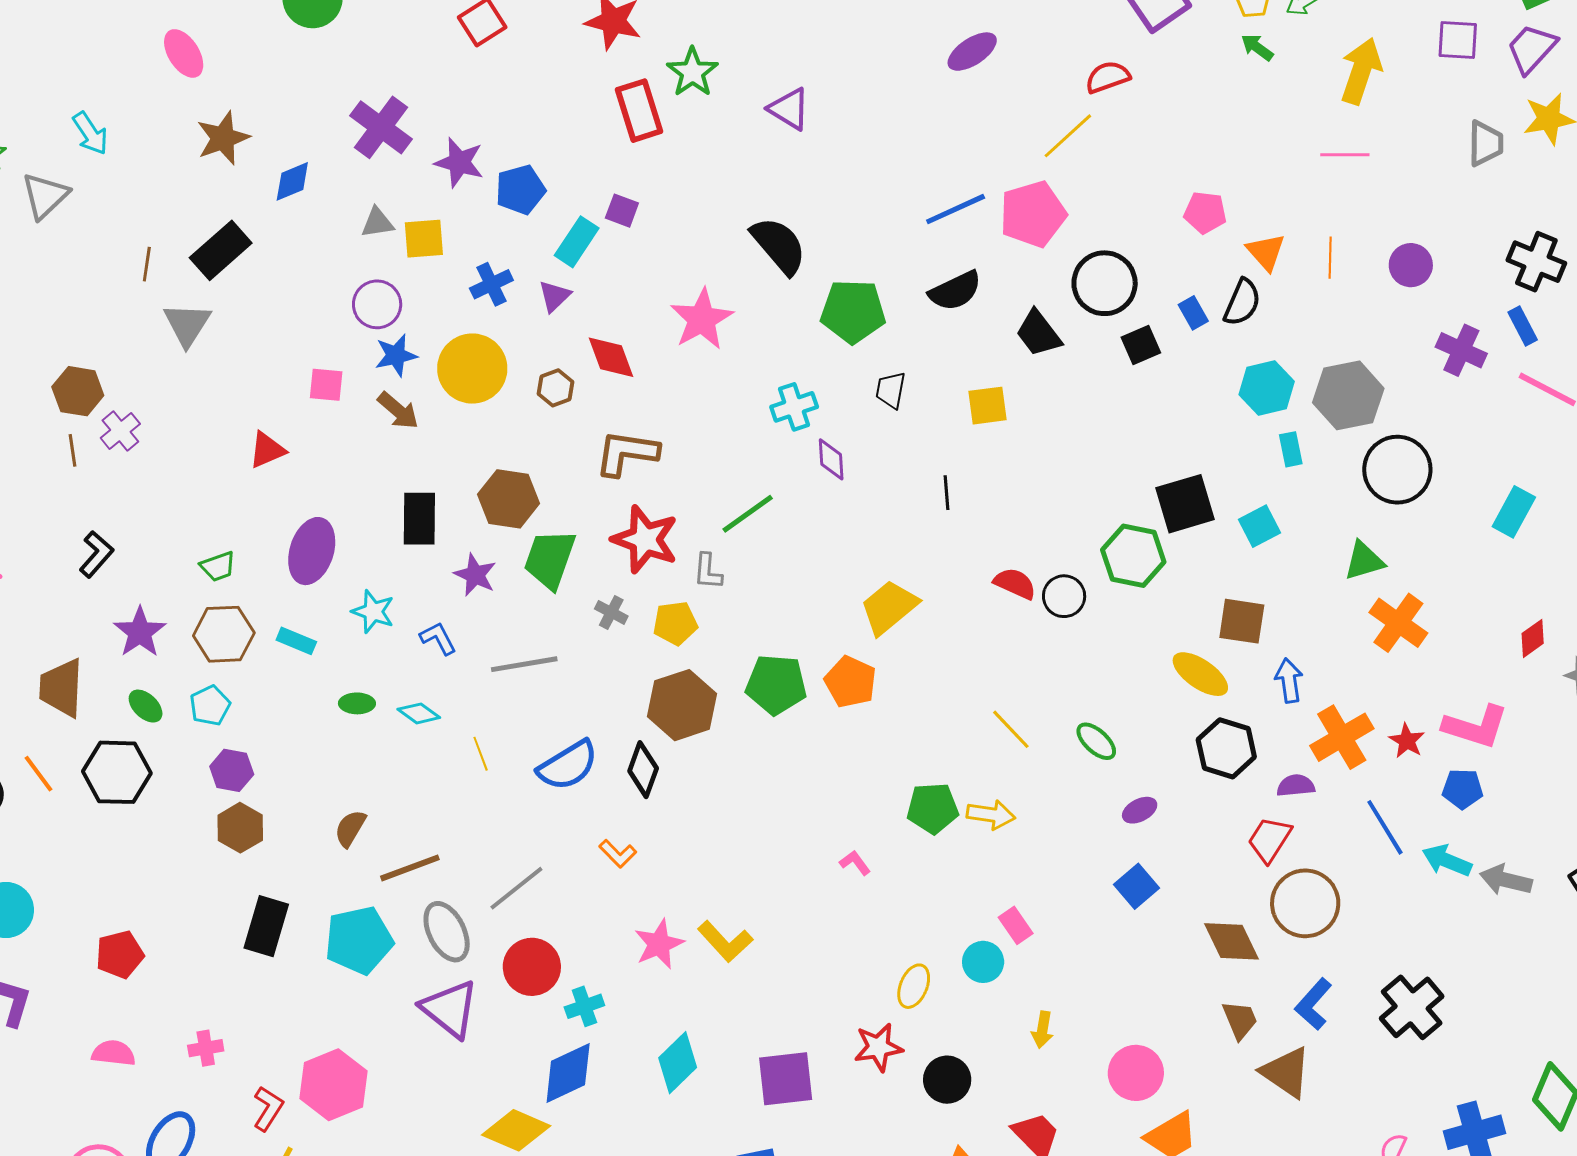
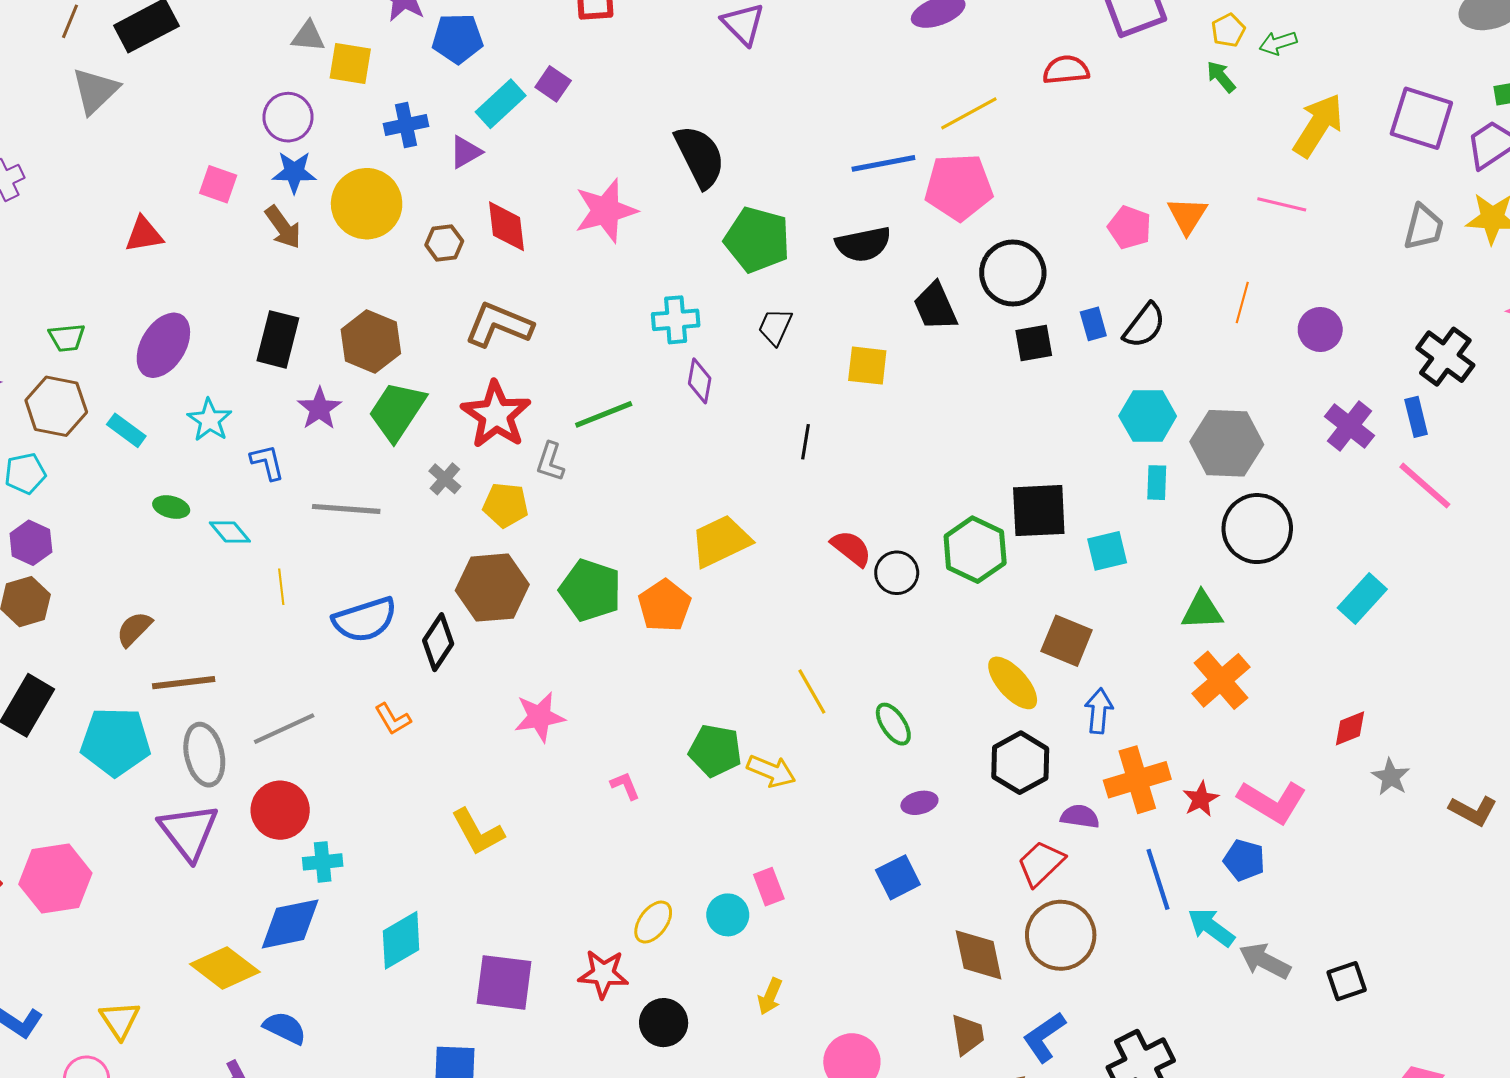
purple square: (1458, 40) -> (1421, 118), size x1.4
yellow line: (1068, 136) -> (969, 113), moved
orange triangle: (1266, 252) -> (1187, 215), moved
pink star: (659, 944) -> (540, 717), moved

